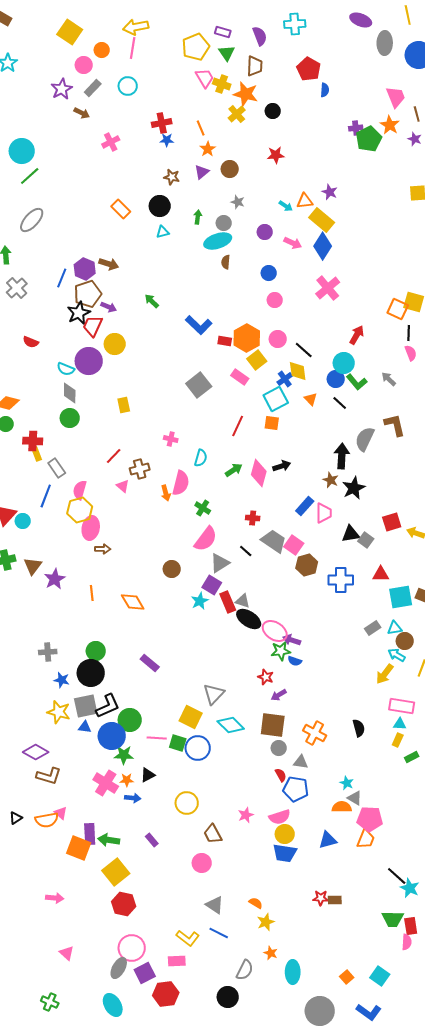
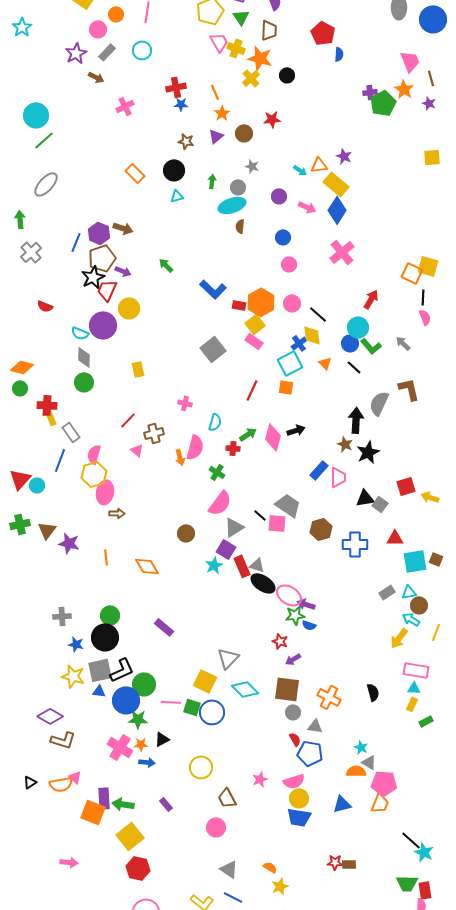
red star: (276, 155) -> (272, 119), moved
yellow square: (257, 360) -> (255, 324), moved
red cross: (253, 518) -> (233, 448), moved
pink square: (294, 545) -> (277, 523), moved, turned -30
purple star: (55, 579) -> (69, 543), turned -30

